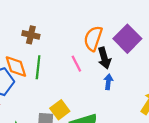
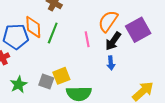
black arrow: (104, 58) -> (113, 41), turned 36
blue arrow: (108, 82) -> (111, 63), turned 152

